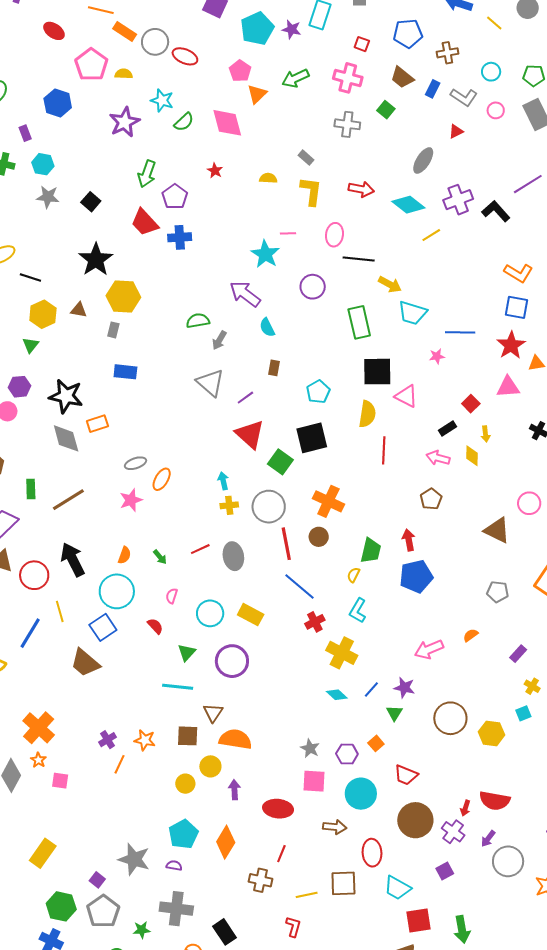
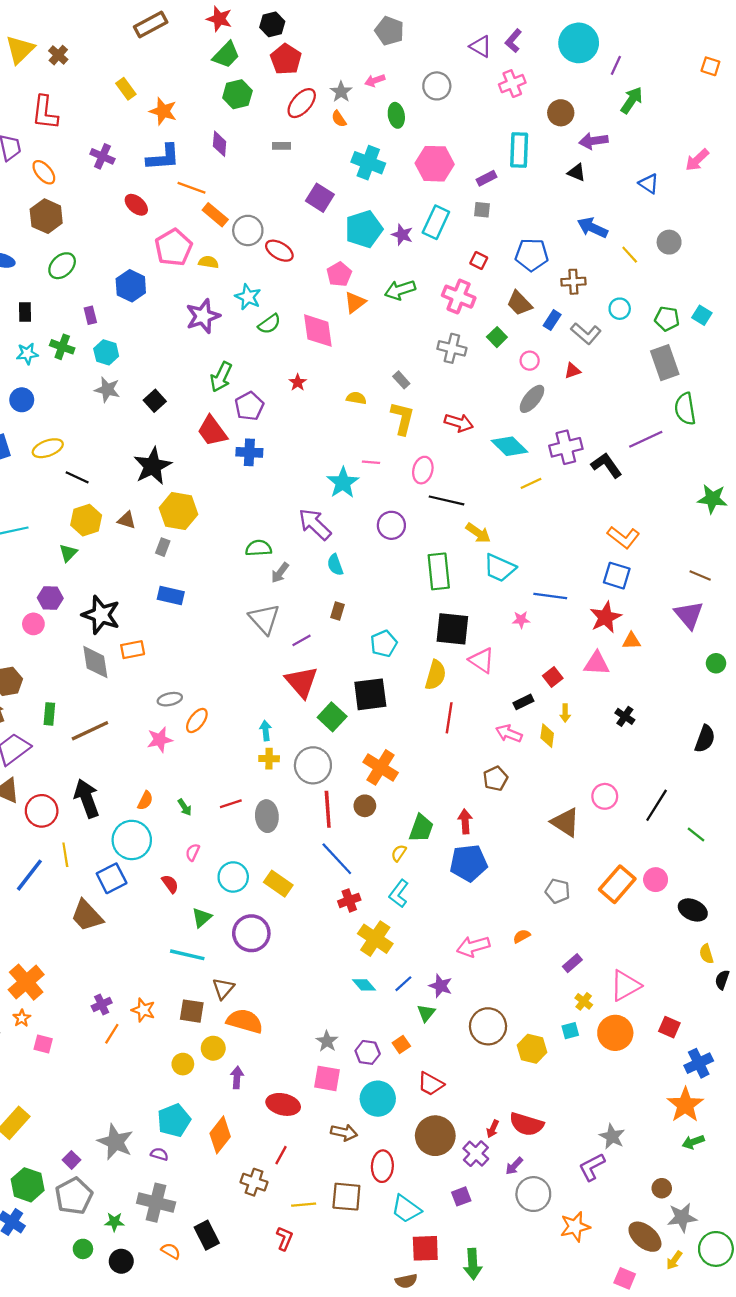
pink circle: (496, 110) -> (530, 361), moved

